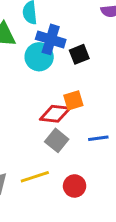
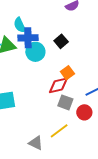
blue cross: (51, 39) -> (28, 38), moved
red circle: (75, 186) -> (84, 112), moved

